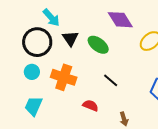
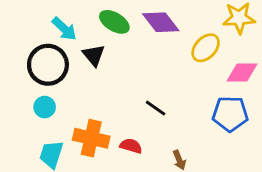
green ellipse: (98, 45) -> (114, 22), moved
orange cross: (64, 77) -> (91, 138), moved

